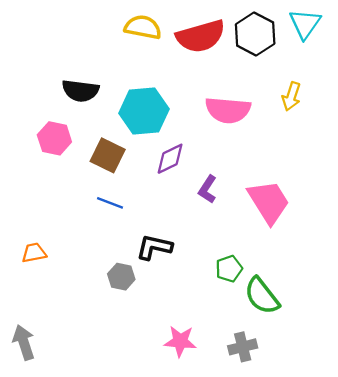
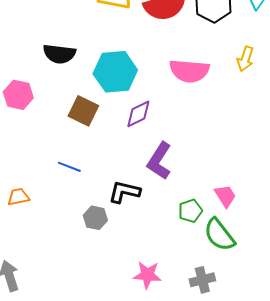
pink hexagon: (54, 138) -> (18, 95), moved
purple L-shape: (207, 189) -> (159, 161), moved, size x1.5
pink trapezoid: (269, 202) -> (225, 196), moved, size x0.6
blue line: (110, 203) -> (69, 167), moved

